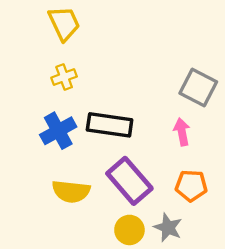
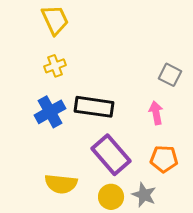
gray square: (198, 88) -> (170, 75), size x0.7
yellow semicircle: (71, 191) -> (61, 184), moved

